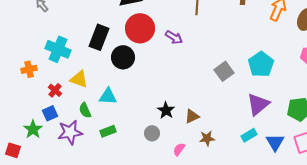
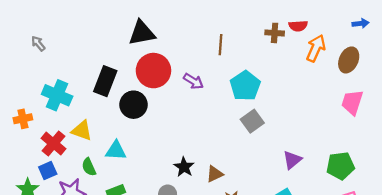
cyan pentagon: (261, 64) -> (245, 86), moved
red cross: (55, 90) -> (54, 143), size x1.5
purple triangle: (258, 104) -> (292, 160), size x0.7

